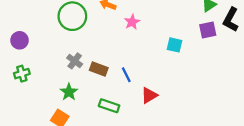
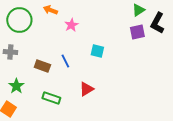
cyan square: (175, 45) -> (97, 51), moved
gray cross: (75, 61) -> (10, 52), moved, turned -32
blue line: (126, 75) -> (65, 61), moved

